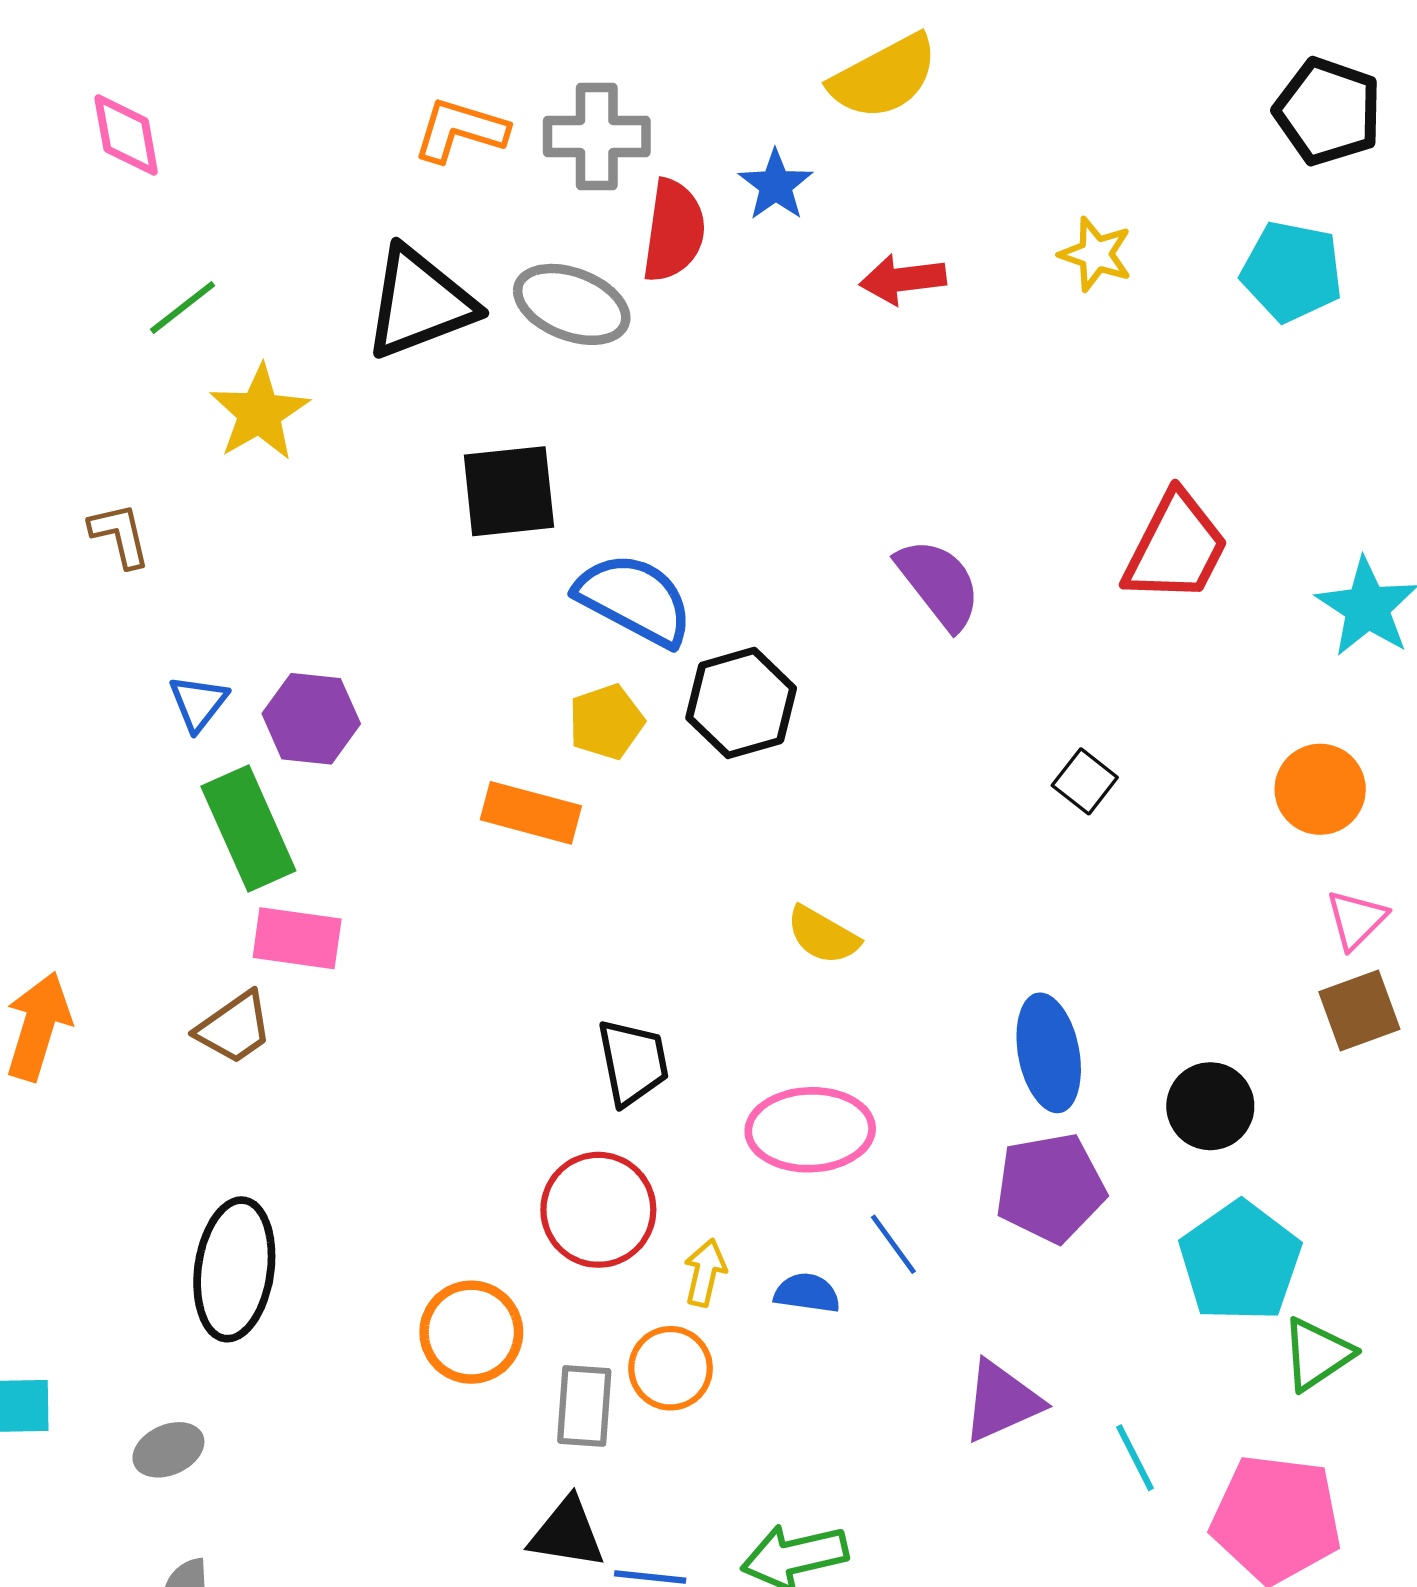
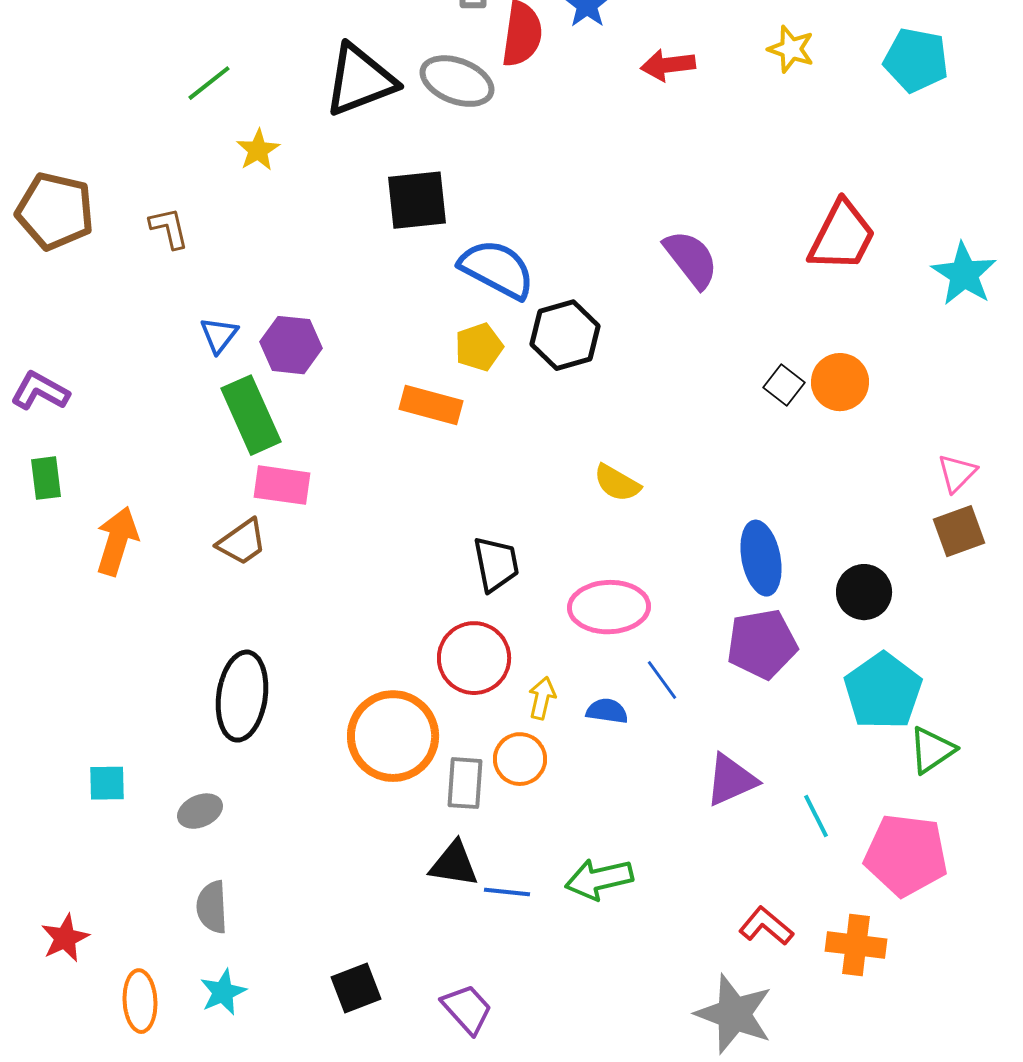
yellow star: (259, 413) -> (258, 150), size x0.7
orange circle: (1320, 789) -> (840, 382), moved
orange circle: (471, 1332) -> (393, 736), size x1.4

